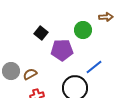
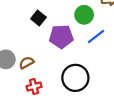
blue line: (94, 67) -> (96, 37), moved

